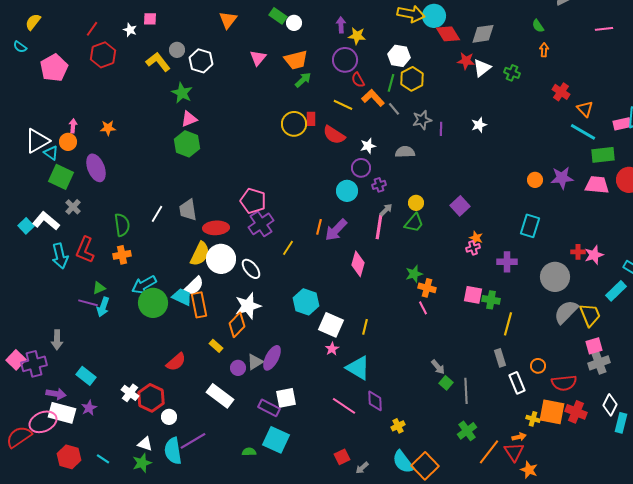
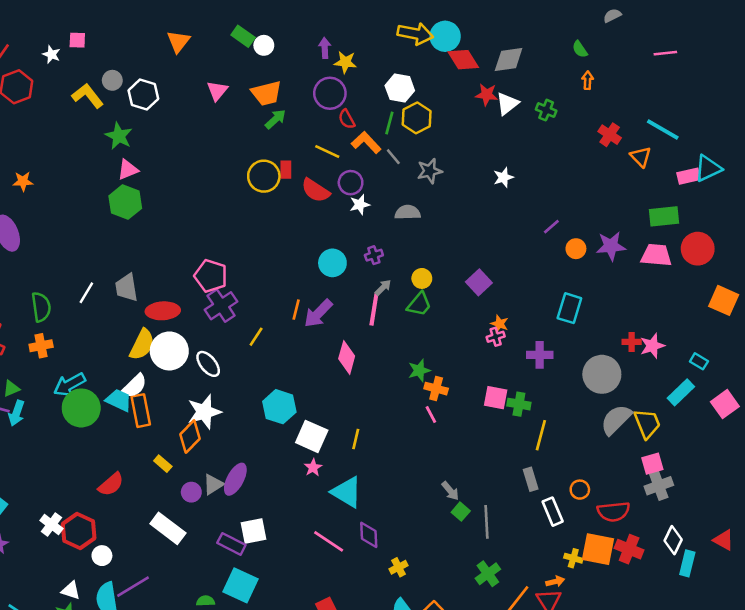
purple line: (441, 129) -> (551, 227), moved, turned 48
cyan line: (583, 132) -> (663, 130), moved
purple circle: (361, 168) -> (351, 183), moved

